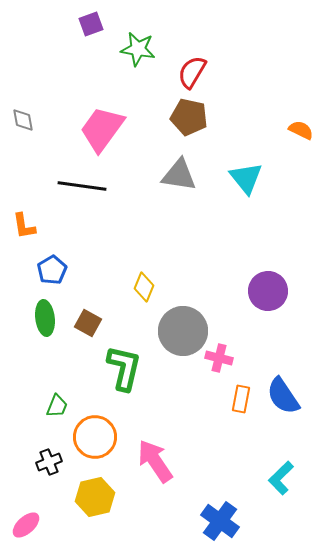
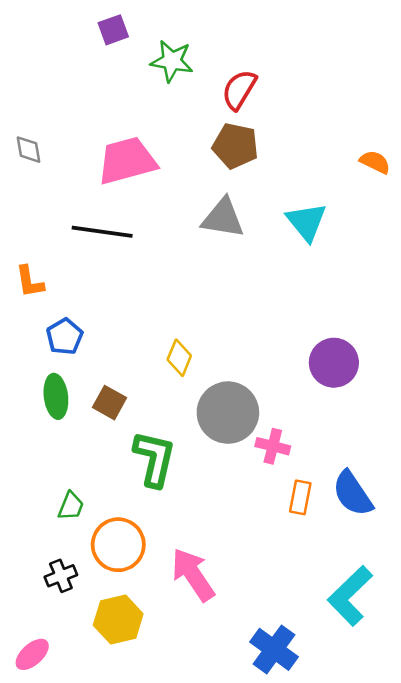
pink trapezoid: (102, 129) -> (127, 161), turned 39
cyan L-shape: (281, 478) -> (350, 596), size x1.4

